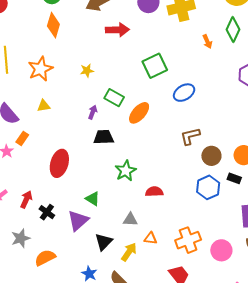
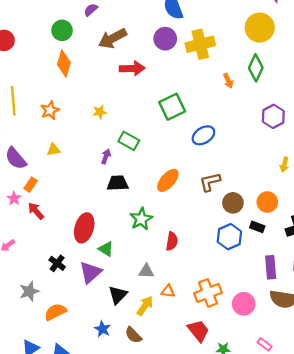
orange star: (40, 69) -> (50, 110), size x0.7
orange ellipse: (139, 113) -> (168, 180), moved
red ellipse: (59, 163) -> (84, 228), moved
red semicircle: (154, 192) -> (172, 241), turned 102
red arrow: (26, 199) -> (36, 211), moved, turned -66

